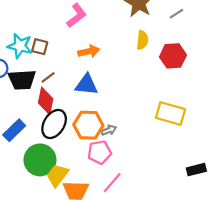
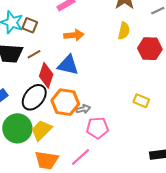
red diamond: (46, 101) -> (46, 75), moved
yellow rectangle: (170, 113) -> (141, 101), size x0.6
pink pentagon: (100, 152) -> (97, 128), moved
yellow trapezoid: (57, 175) -> (41, 130), moved

